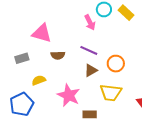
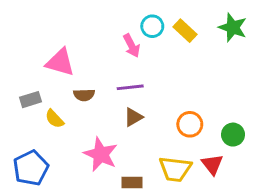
purple line: (89, 50) -> (130, 87), turned -30
orange circle: (116, 64) -> (190, 124), moved
yellow semicircle: (39, 80) -> (54, 119), moved, turned -112
yellow trapezoid: (111, 93) -> (175, 169), moved

